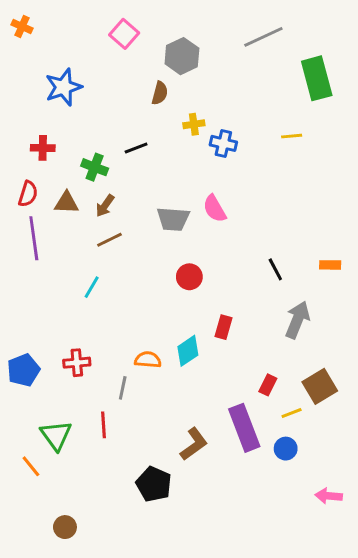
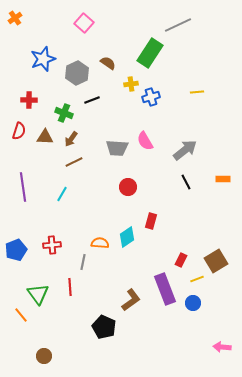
orange cross: (22, 26) -> (15, 18), turned 32
gray hexagon: (182, 56) -> (77, 73), moved
green rectangle: (317, 78) -> (150, 53), moved, turned 48
brown semicircle: (160, 93) -> (108, 63), turned -70
blue cross: (223, 143) -> (151, 97), turned -30
purple line: (34, 238) -> (23, 187), moved
gray arrow: (297, 320) -> (185, 150), moved, turned 30
pink arrow: (329, 496) -> (222, 347), moved

